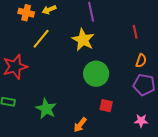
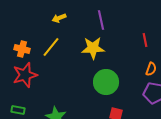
orange cross: (26, 13) -> (22, 49), moved
yellow star: (83, 40) -> (93, 48), turned -30

